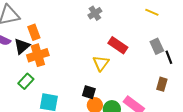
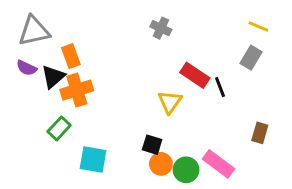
yellow line: (152, 12) -> (258, 27), moved
gray cross: (95, 13) -> (161, 28), turned -32
gray rectangle: (157, 46) -> (251, 58), moved, turned 56
black line: (169, 57) -> (220, 87), moved

